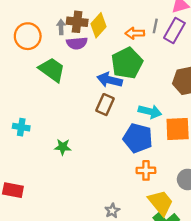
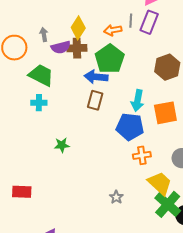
brown cross: (77, 22) -> (77, 48), moved
cyan arrow: (150, 112) -> (137, 100), turned 95
cyan cross: (21, 127) -> (39, 103), moved

